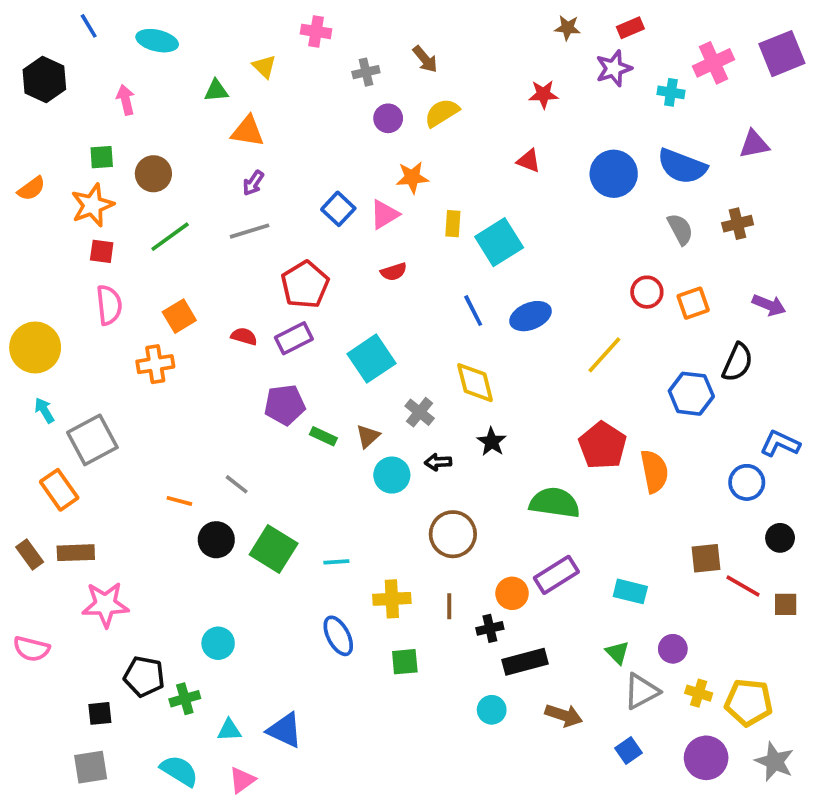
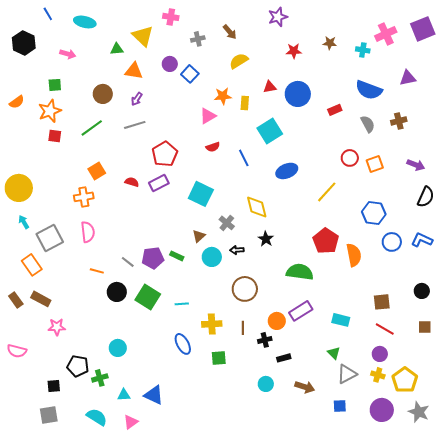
brown star: (567, 28) -> (330, 43), moved
red rectangle: (630, 28) -> (335, 110), moved
yellow triangle: (264, 67) -> (143, 36), size x1.6
purple star: (614, 68) -> (278, 17), moved
pink arrow: (126, 100) -> (68, 54), turned 119
purple circle: (388, 118) -> (170, 64), moved
red triangle: (529, 161) -> (270, 87), moved, turned -32
brown circle: (153, 174) -> (103, 94), moved
blue circle: (614, 174) -> (298, 94), moved
blue square: (338, 209) -> (190, 74), moved
yellow rectangle: (453, 224) -> (245, 103), moved
pink semicircle: (109, 305) -> (88, 232), moved
blue line: (473, 311) -> (244, 158), moved
cyan square: (372, 359) -> (201, 194), turned -30
black semicircle: (738, 362) -> (426, 197), moved
purple pentagon: (285, 405) -> (153, 258), moved
green rectangle: (323, 436) -> (177, 256), moved
blue circle: (747, 482) -> (392, 242), moved
brown rectangle: (76, 553) -> (41, 299), turned 30
red line: (743, 586) -> (385, 329), moved
pink star: (105, 604) -> (57, 327), size x0.7
purple circle: (673, 649) -> (380, 354), moved
black rectangle: (525, 662) -> (284, 358), size x0.6
yellow pentagon: (749, 702) -> (405, 380), turned 30
blue square: (628, 750) -> (340, 406), turned 32

